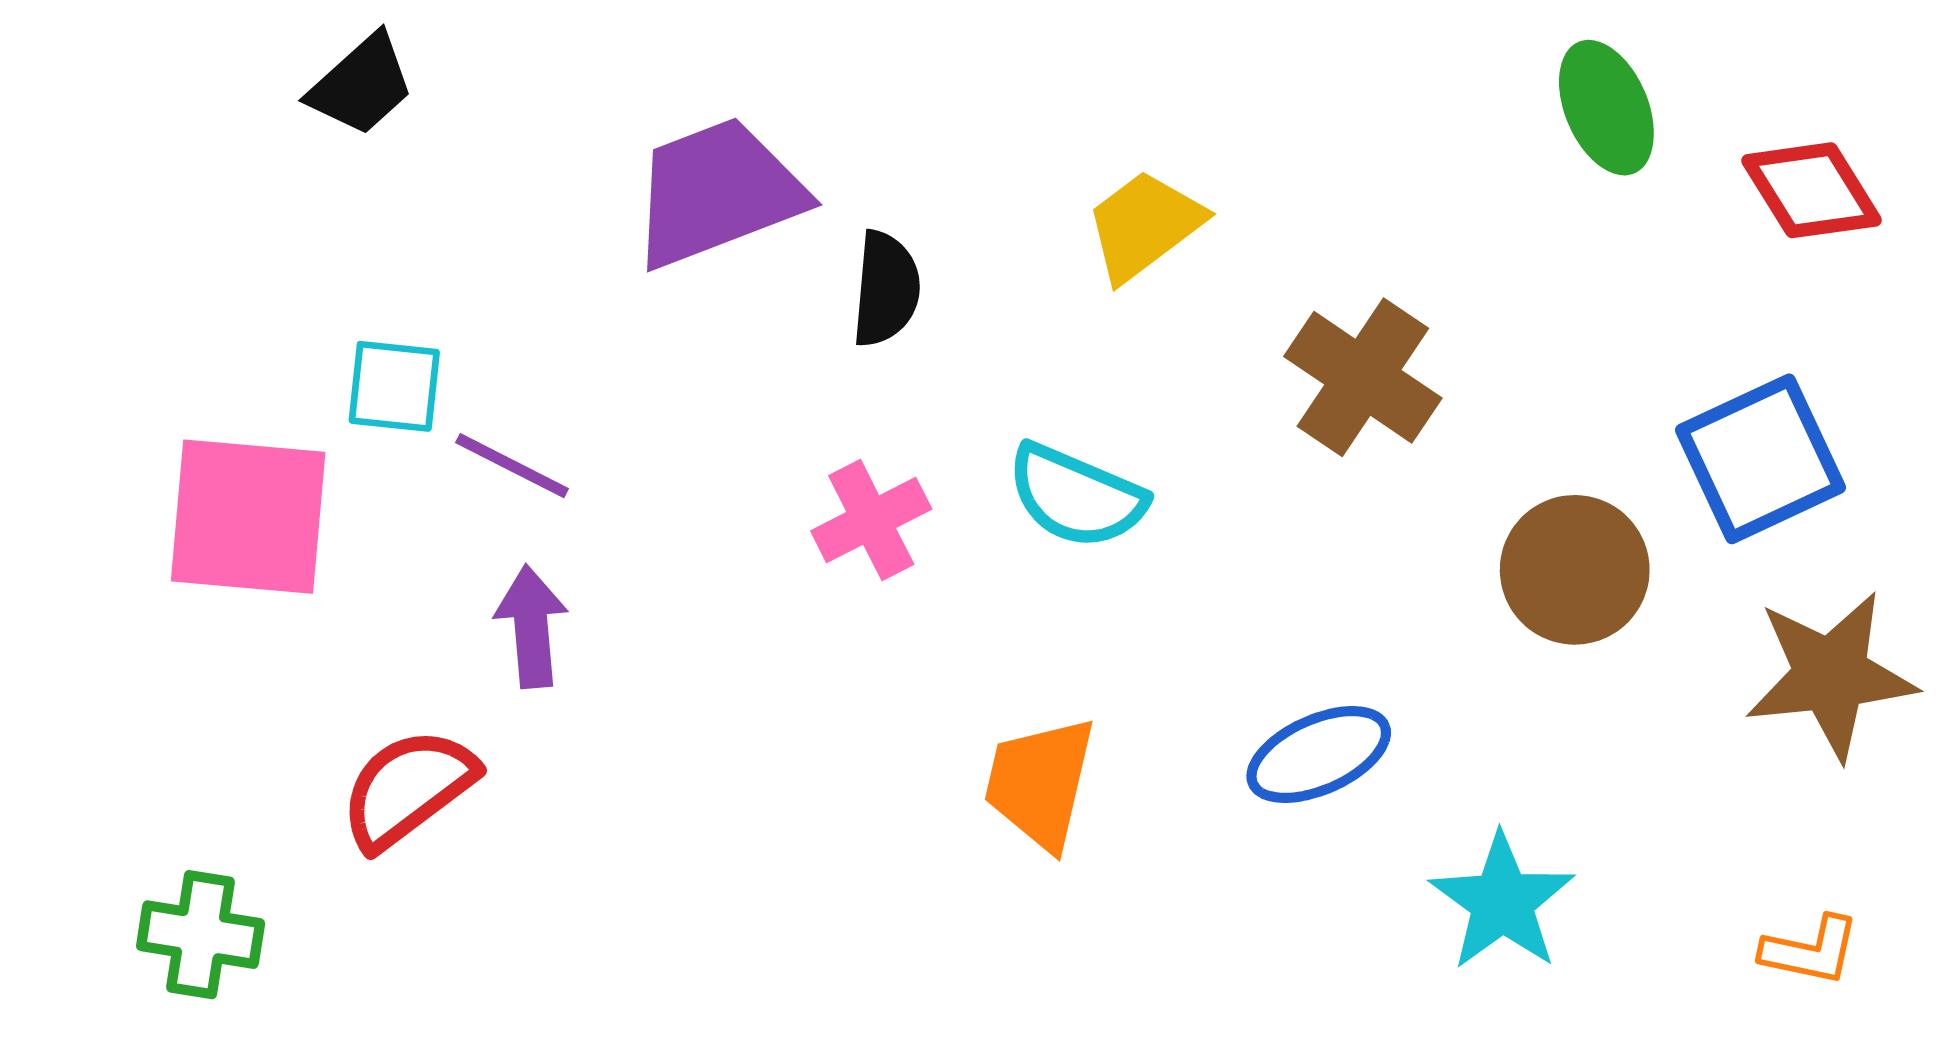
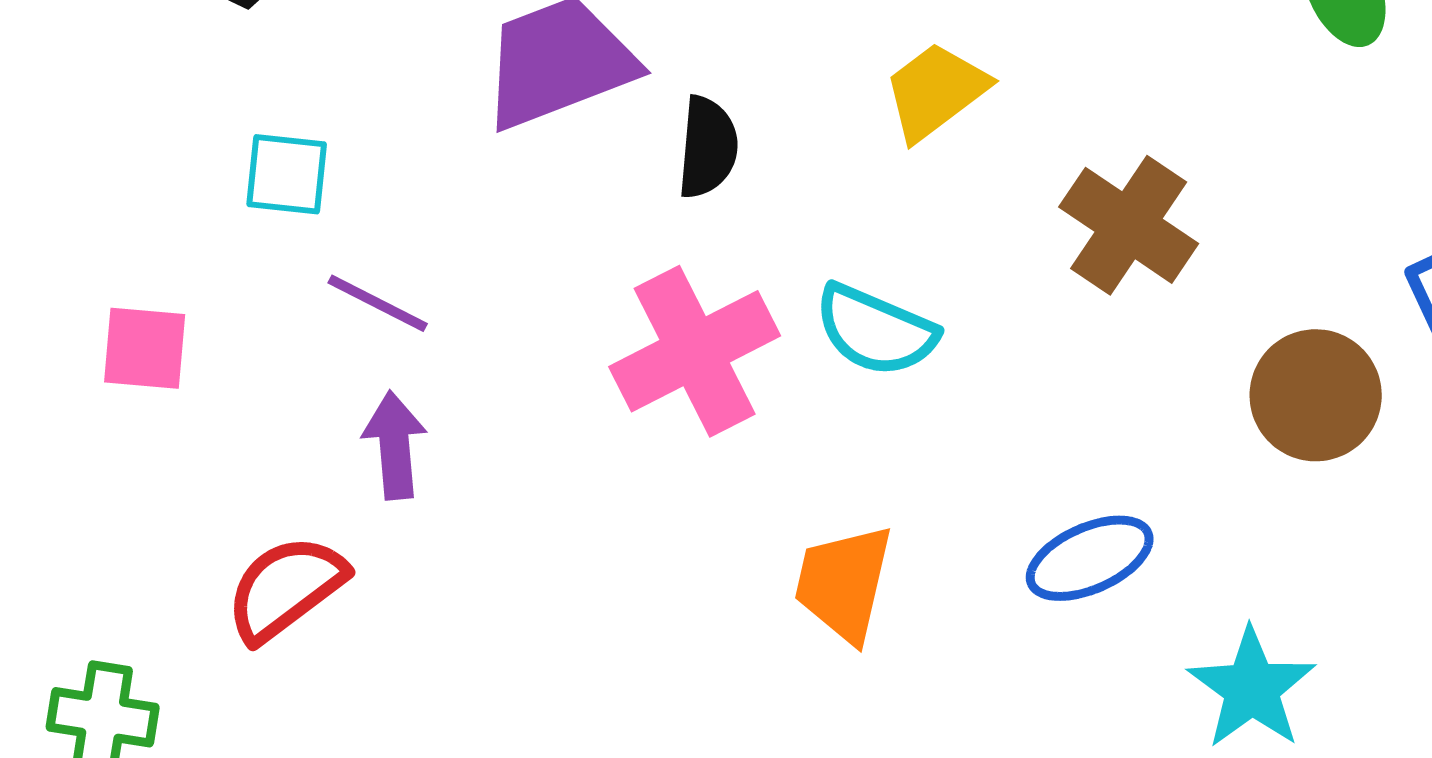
cyan square: (394, 386) -> (287, 174), moved
pink square: (248, 517) -> (145, 348), size x0.6
pink cross: (871, 520) -> (695, 351), size x1.6

